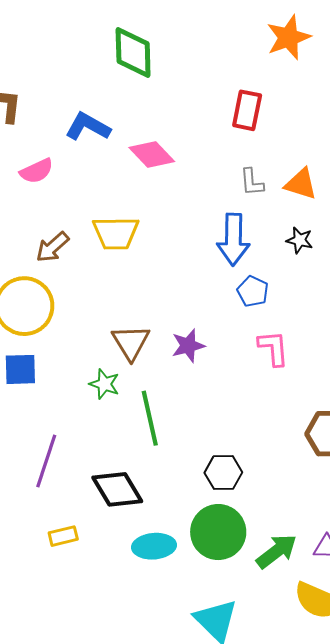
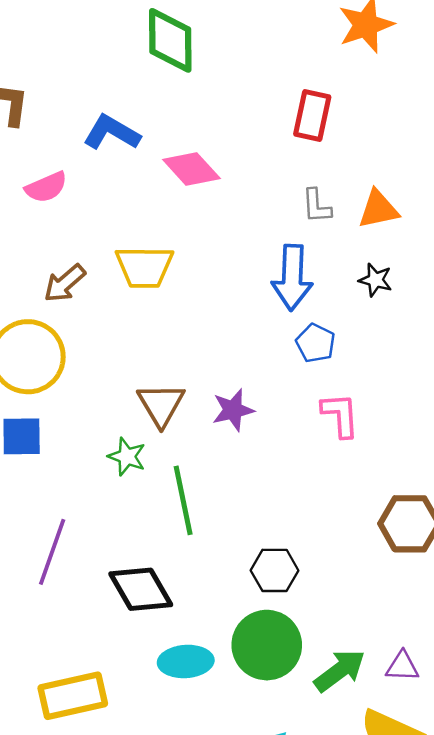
orange triangle: (301, 184) -> (378, 209), turned -30
yellow rectangle: (63, 536) -> (73, 696), moved, size x1.8

